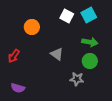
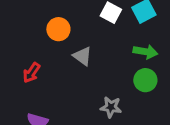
gray triangle: (57, 54) -> (82, 56), moved
gray star: (77, 79) -> (111, 107), moved

